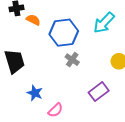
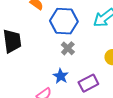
blue star: (35, 93) -> (61, 76), moved

